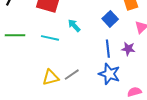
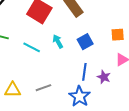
blue square: (110, 19) -> (85, 42), moved
yellow triangle: (51, 78) -> (13, 90), moved

